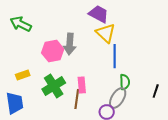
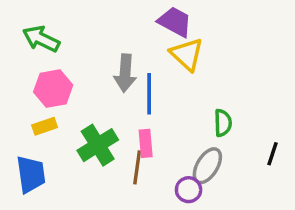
pink hexagon: (53, 51) -> (53, 89), moved
blue line: (115, 56) -> (149, 94), moved
green semicircle: (125, 82) -> (223, 123), moved

